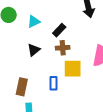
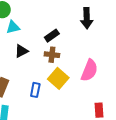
cyan triangle: (34, 22) -> (13, 27), moved
yellow square: (73, 69) -> (58, 78), turned 30

